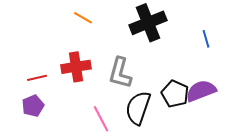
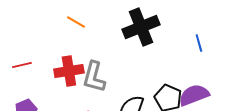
gray L-shape: (120, 73) -> (94, 77), moved
red line: (37, 78) -> (22, 65), moved

